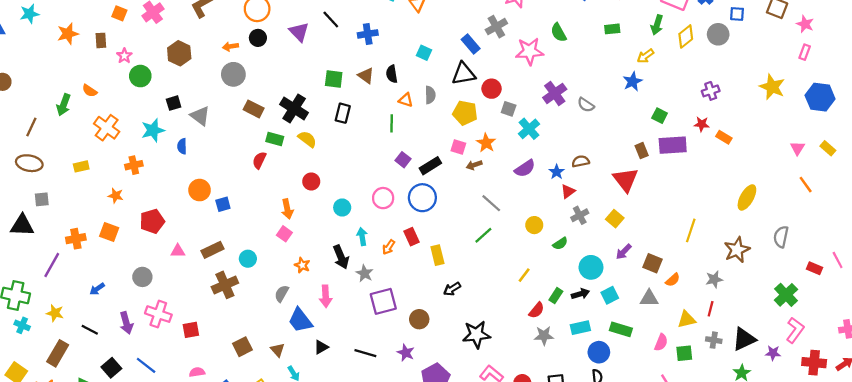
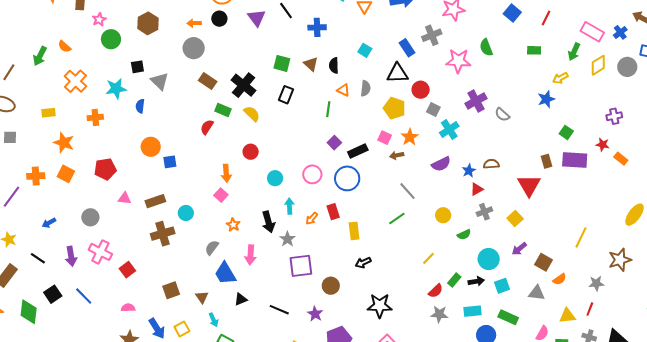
orange star: (116, 196) -> (64, 143), moved, size x1.5
red square: (191, 330) -> (127, 270), turned -35

